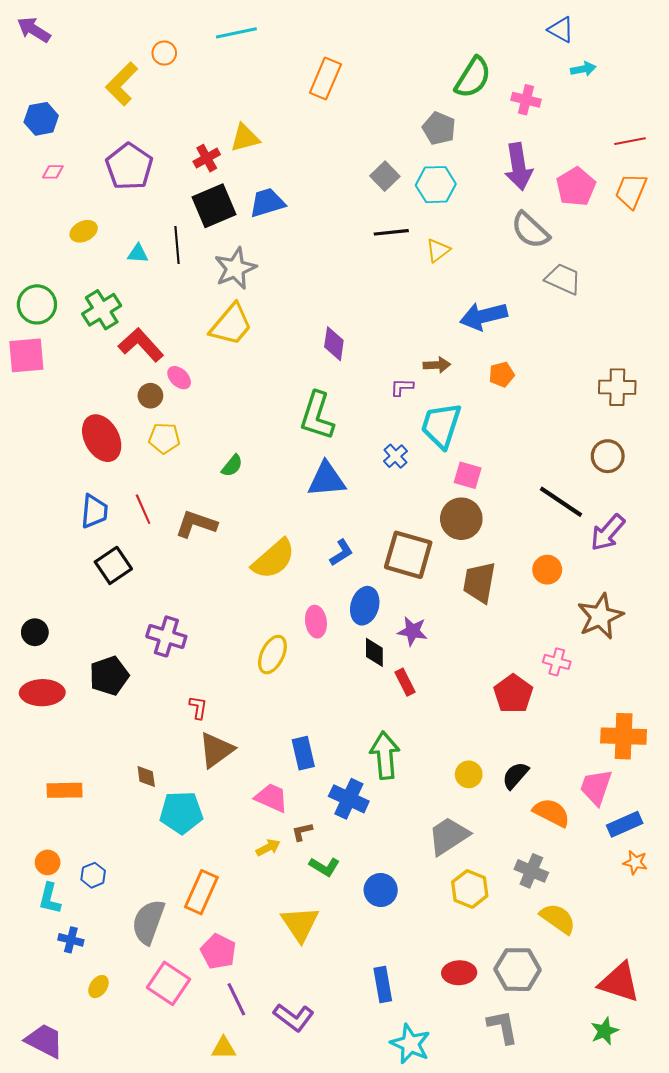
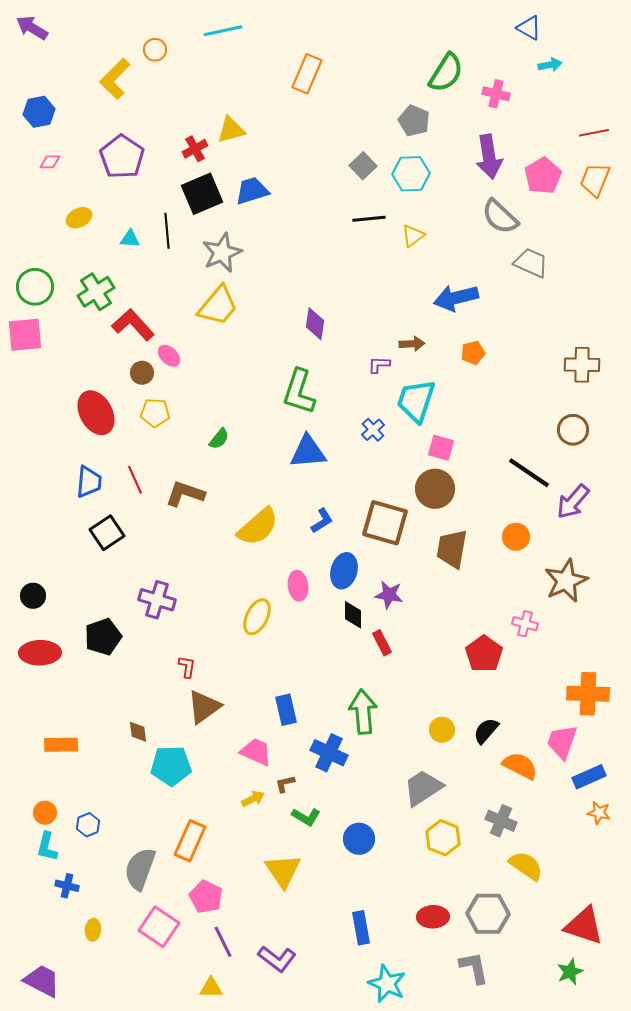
yellow ellipse: (98, 987) -> (93, 930), turned -30

